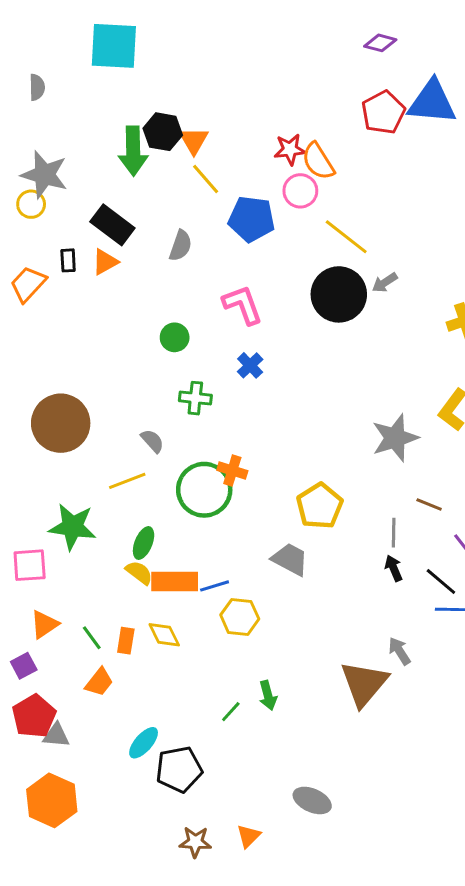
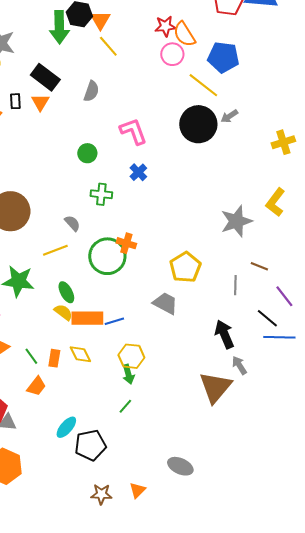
blue pentagon: (252, 219) -> (223, 57), moved
orange triangle: (105, 262) -> (40, 102), turned -30
green ellipse: (144, 543) -> (66, 292), turned -50
black arrow: (394, 568) -> (224, 334), moved, size x1.6
yellow hexagon: (240, 617) -> (131, 356), moved
green arrow: (268, 695) -> (128, 374), moved

